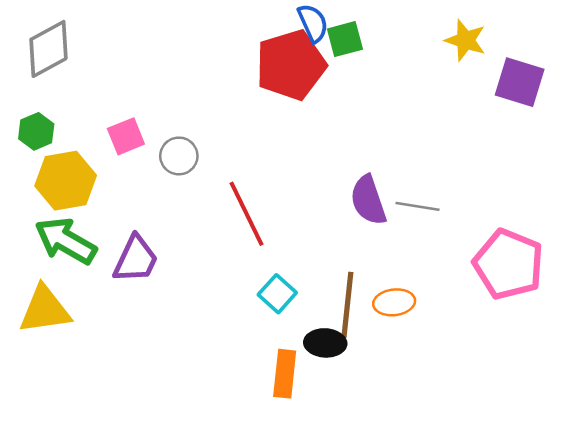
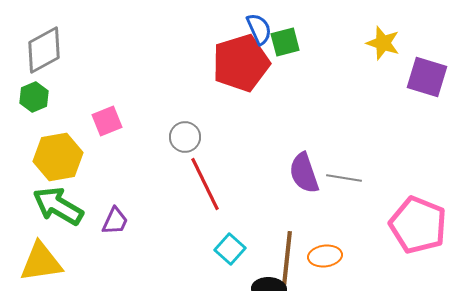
green hexagon: (36, 131) -> (34, 97), moved
gray circle: (179, 156) -> (185, 137), moved
purple trapezoid: (136, 259) -> (115, 221), size x0.7

